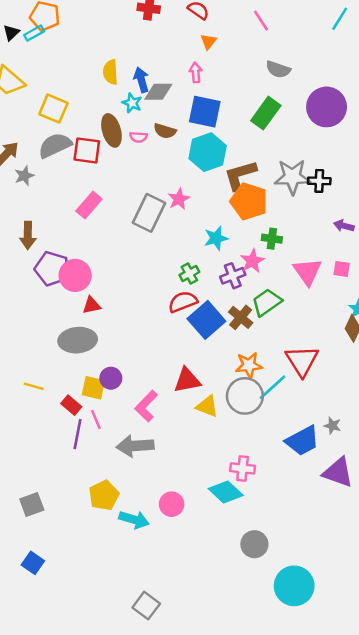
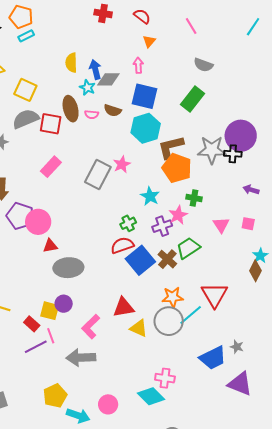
cyan rectangle: (34, 33) -> (26, 36), moved
purple circle: (327, 107) -> (241, 136), moved
cyan star: (216, 238) -> (150, 196), turned -30
pink triangle: (307, 272) -> (221, 225), size x0.7
gray ellipse: (78, 340) -> (68, 268), moved
purple line: (77, 434) -> (36, 347), turned 50

